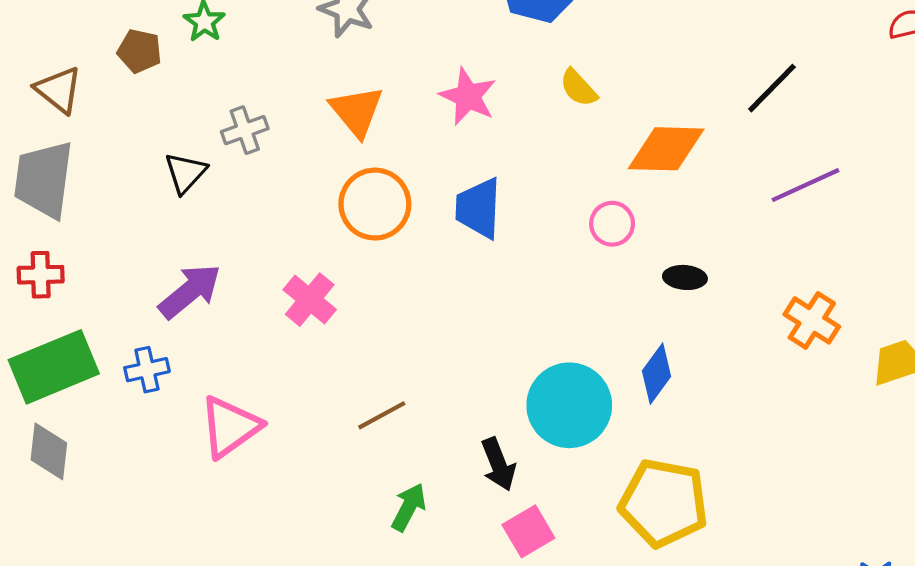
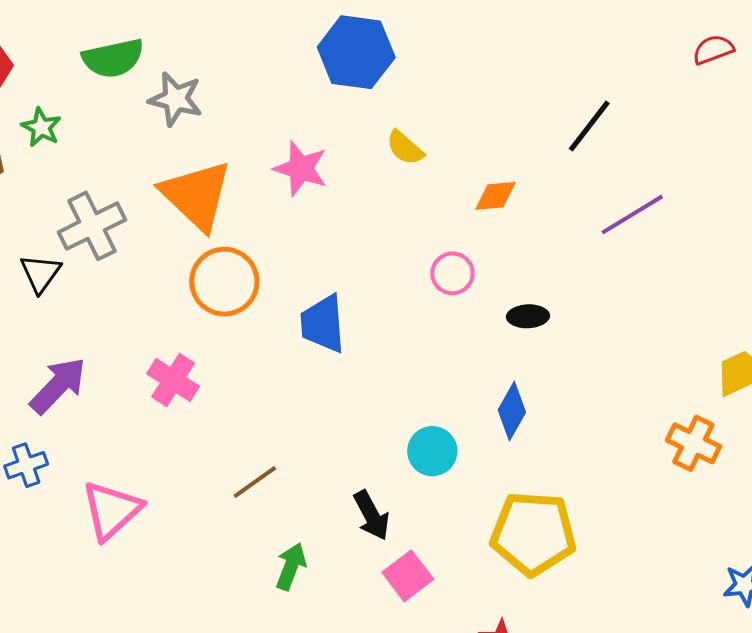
orange triangle: (357, 111) -> (196, 195), size x1.4
gray cross: (245, 130) -> (92, 226), size x1.5
orange diamond: (666, 149) -> (495, 196), size x0.6
blue trapezoid: (478, 208) -> (323, 324), moved
orange cross: (812, 320) -> (693, 443), moved
cyan circle: (569, 405) -> (432, 451), size x0.6

